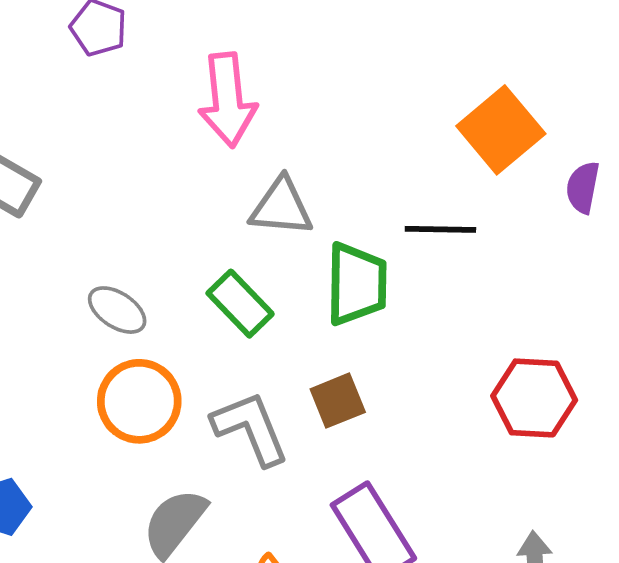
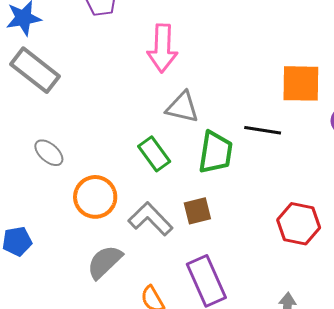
orange square: (501, 130) -> (301, 83), turned 33
gray ellipse: (117, 310) -> (49, 153), moved
gray L-shape: (250, 428) -> (150, 219), turned -30

